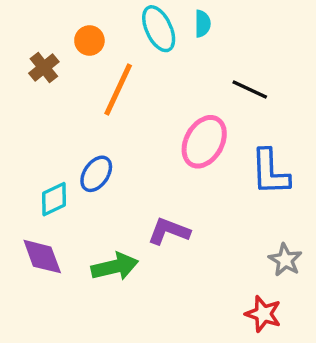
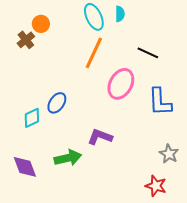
orange circle: (89, 41) -> (41, 24), moved
orange line: (118, 89) -> (94, 53), moved
purple diamond: (42, 257) -> (25, 167), moved

